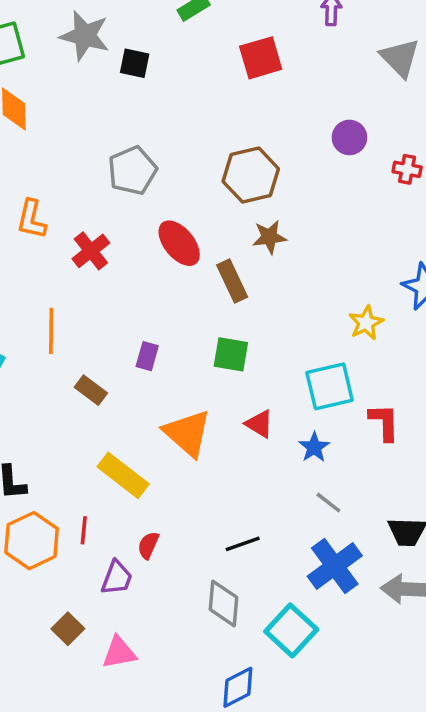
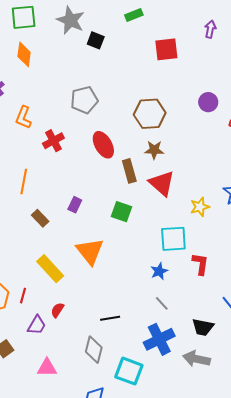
red triangle: (259, 424) -> (162, 183), moved, size x1.6
cyan square: (291, 630) -> (129, 371), turned -32
pink triangle: (119, 653) -> (47, 368), moved

